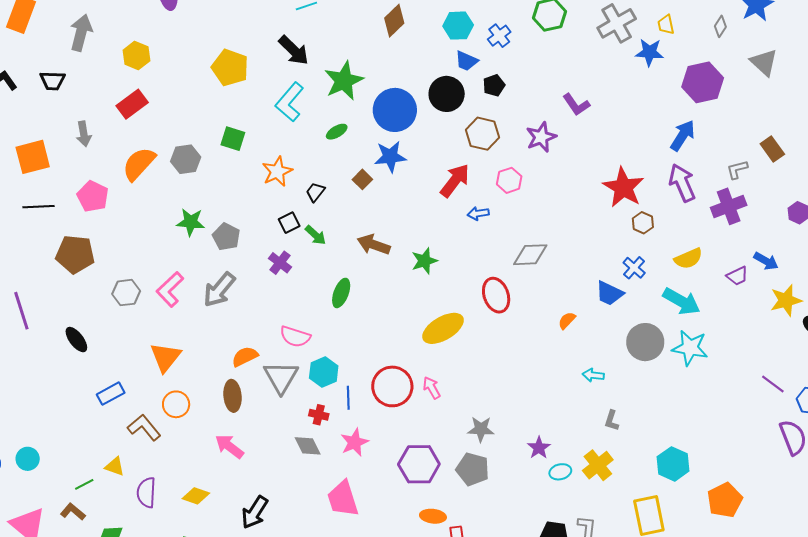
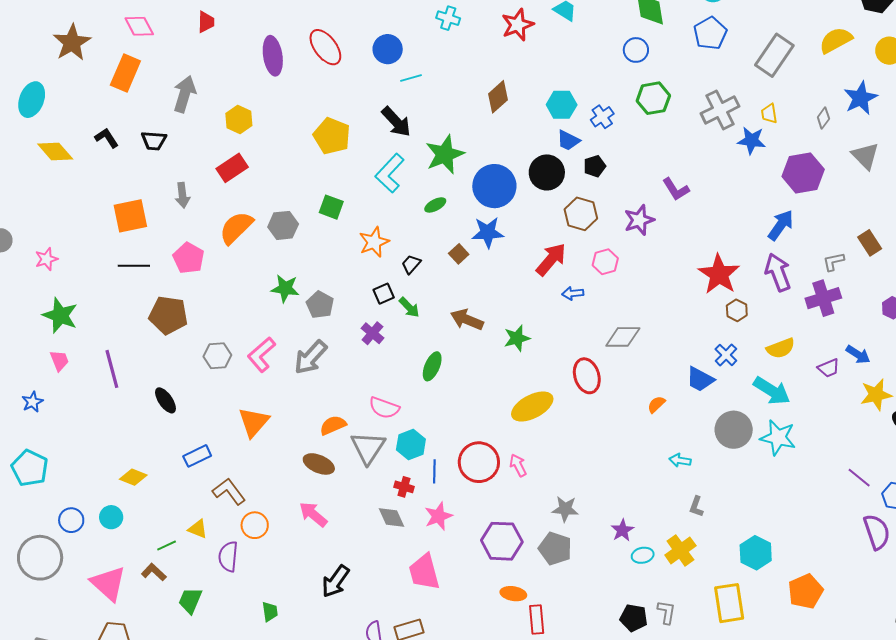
brown ellipse: (233, 396) -> (319, 464), turned -64
orange circle: (176, 404) -> (255, 525), moved
yellow diamond: (196, 496) -> (133, 477), moved

